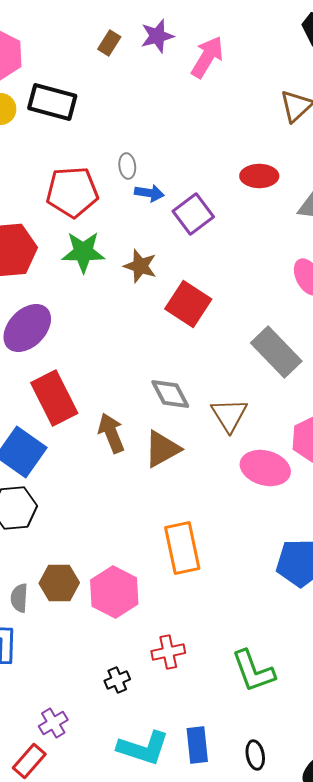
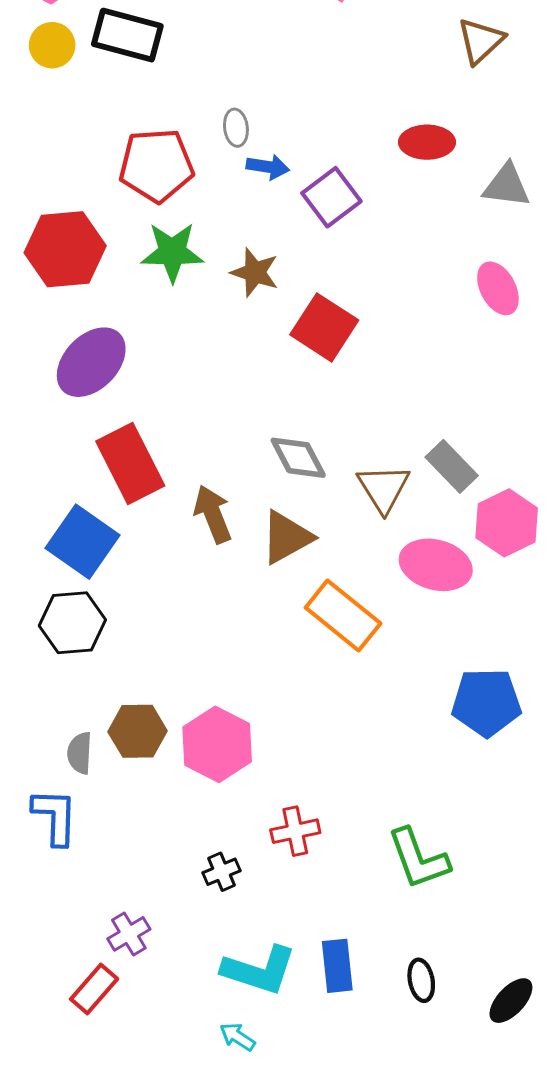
gray rectangle: (276, 352) -> (452, 466), moved, size x0.7
orange rectangle: (182, 548) -> (343, 616), moved, turned -39

